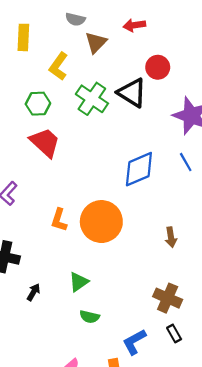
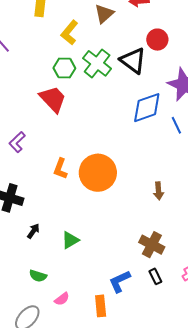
green hexagon: (38, 104) -> (64, 68), moved
blue diamond: (139, 169) -> (147, 108), moved
green triangle: (79, 282) -> (70, 240), moved
green semicircle: (90, 317) -> (38, 276), moved

